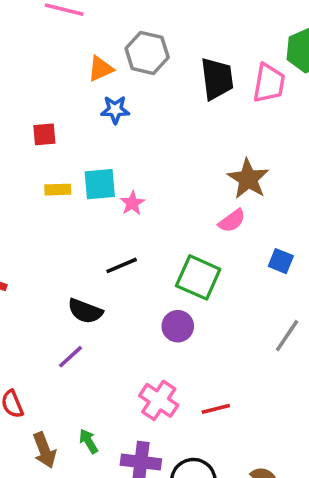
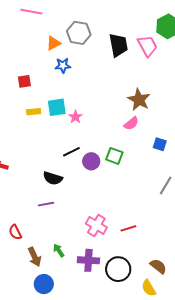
pink trapezoid: (269, 83) -> (147, 46), turned -35
green square: (198, 277) -> (114, 156), size x0.7
purple circle: (178, 326) -> (91, 161), moved
purple line: (70, 357) -> (46, 204), turned 35

